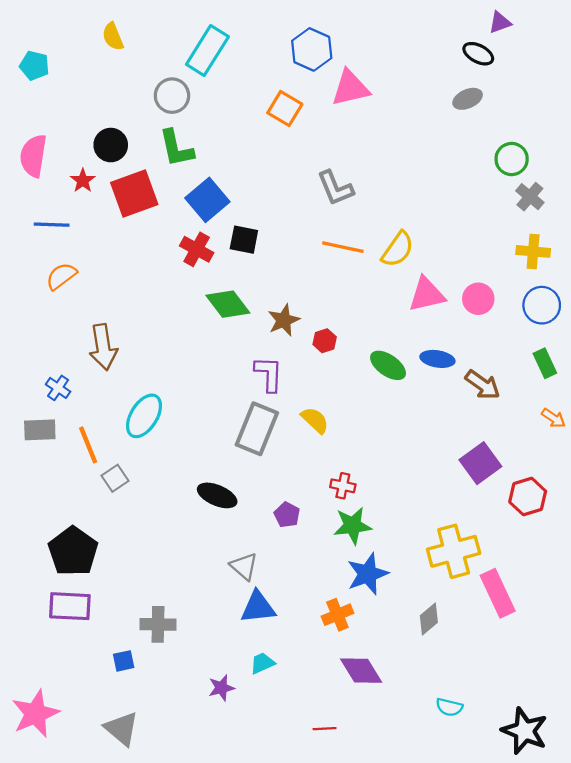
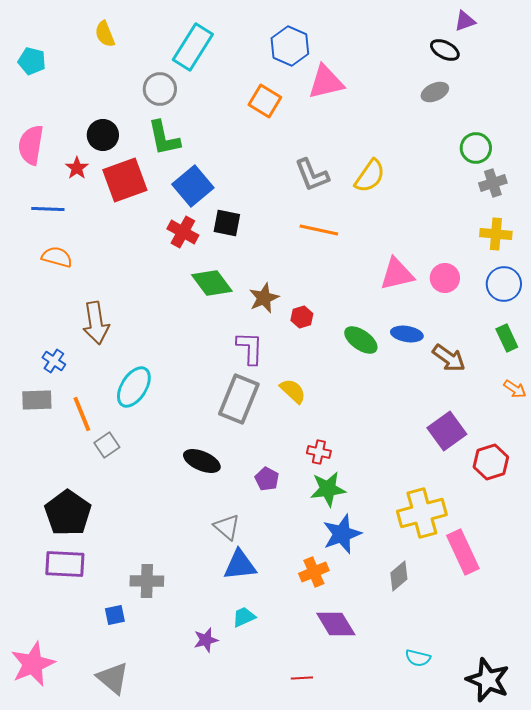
gray cross: (530, 197) -> (493, 183), turned 32
yellow semicircle: (398, 249) -> (370, 176), moved
orange semicircle: (61, 276) -> (57, 257), turned 52

